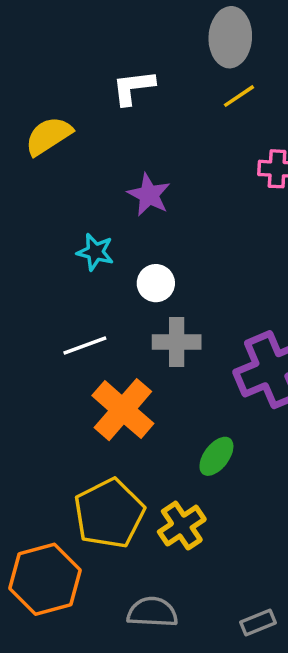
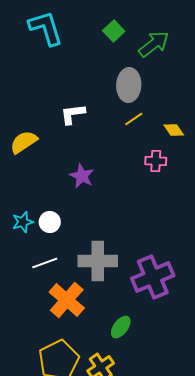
cyan star: (95, 252) -> (23, 222), moved, turned -30
white circle: (156, 283) -> (50, 222), moved
gray cross: (177, 342) -> (98, 261), size x1.4

